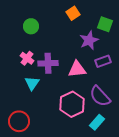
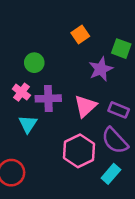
green circle: (31, 26) -> (34, 63), moved
purple rectangle: (103, 61) -> (119, 110), moved, turned 42
pink triangle: (77, 69) -> (85, 106), turned -36

